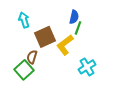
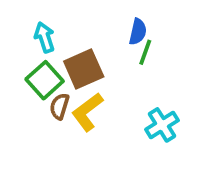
yellow L-shape: (65, 45) -> (87, 112), moved
green square: (24, 70) -> (45, 80), moved

